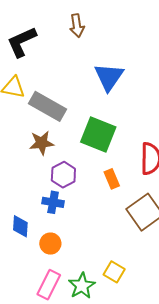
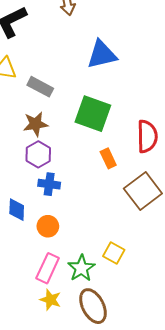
blue triangle: (109, 77) -> (102, 54), turned 44
gray rectangle: (47, 106) -> (40, 87), size x0.7
purple hexagon: (63, 175) -> (38, 154), moved

